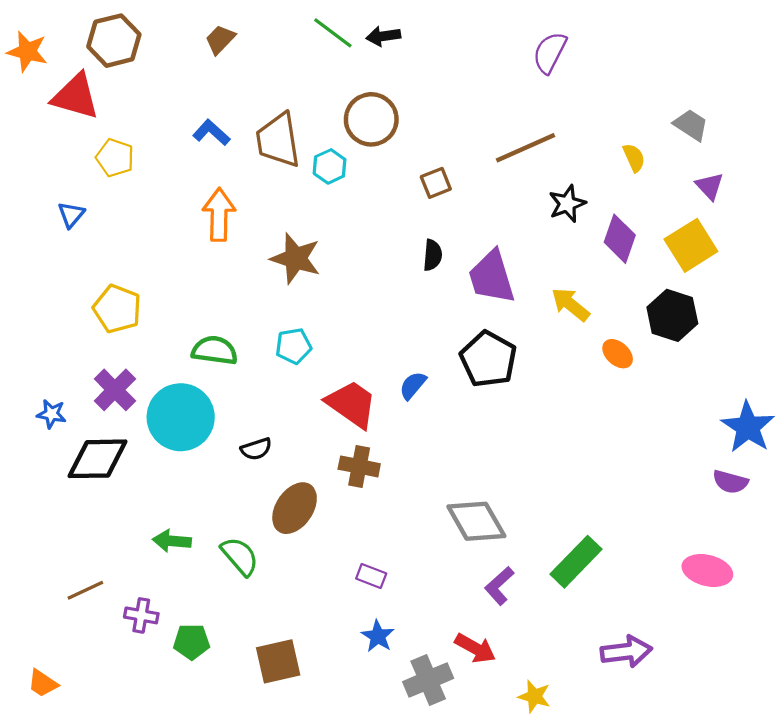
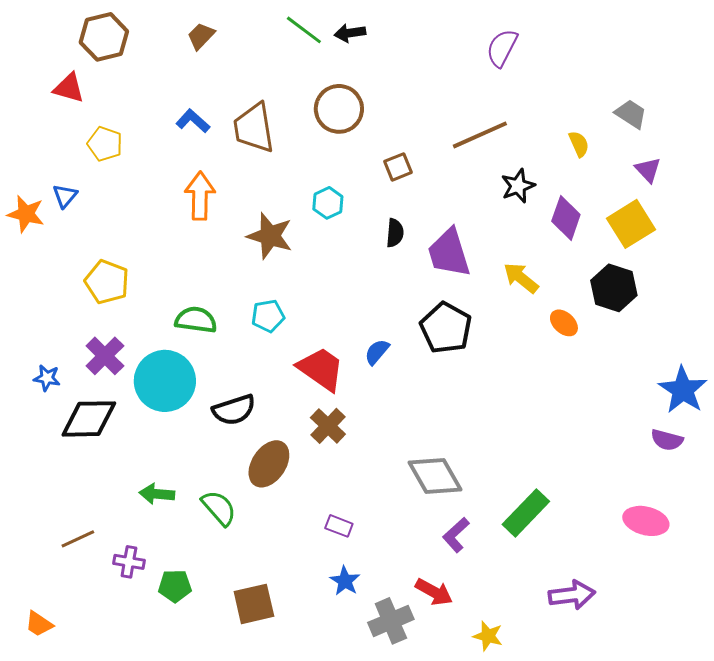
orange star: (27, 51) -> (26, 214), moved
red triangle: (76, 96) -> (69, 88), size x0.7
cyan hexagon: (330, 166) -> (328, 203), moved
black semicircle: (256, 449) -> (234, 410), size x1.5
brown cross: (359, 466) -> (328, 426), turned 33

